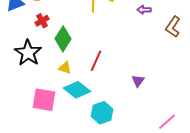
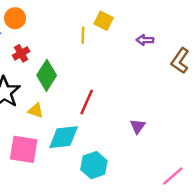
yellow triangle: (65, 68) -> (36, 110), moved
cyan diamond: (77, 90) -> (64, 137), turned -44

